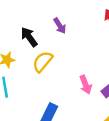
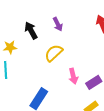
yellow semicircle: (43, 62) -> (54, 53), moved

